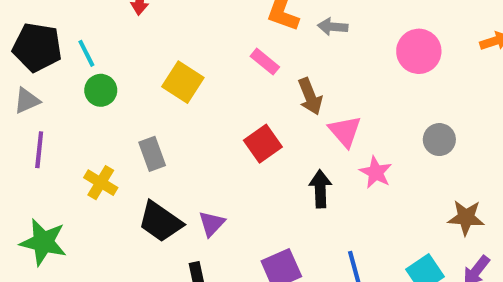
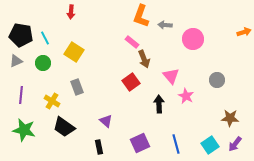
pink circle: (419, 51) -> (193, 39), moved
yellow square: (183, 82) -> (74, 52), moved
green circle: (101, 90) -> (43, 63), moved
brown arrow: (310, 96) -> (144, 59), moved
purple line: (39, 150) -> (21, 95), moved
black trapezoid: (160, 222) -> (64, 127), moved
purple triangle: (212, 224) -> (106, 121), turned -32

